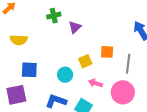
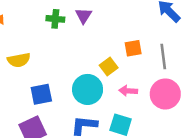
green cross: (54, 16) -> (55, 19), turned 32
purple triangle: (75, 27) -> (84, 16), moved
cyan circle: (65, 75) -> (88, 89), size x1.5

